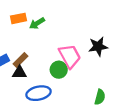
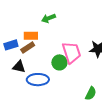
orange rectangle: (19, 18) -> (31, 36), moved
black triangle: (19, 73) -> (19, 67), moved

